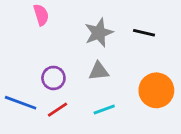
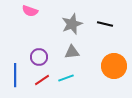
pink semicircle: (41, 15) -> (30, 11), turned 126
blue line: (21, 103) -> (15, 75), turned 70
cyan line: (104, 110) -> (66, 78), moved

